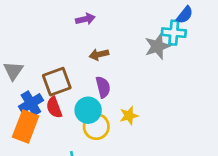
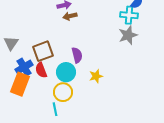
gray star: (157, 46) -> (128, 35), moved
brown arrow: (99, 54) -> (70, 16), moved
yellow circle: (96, 127) -> (63, 92), moved

